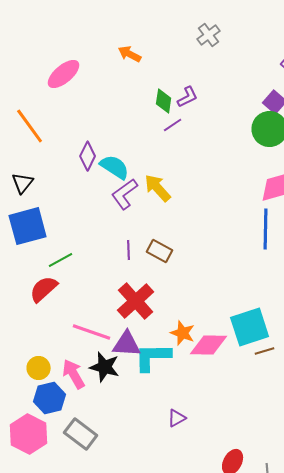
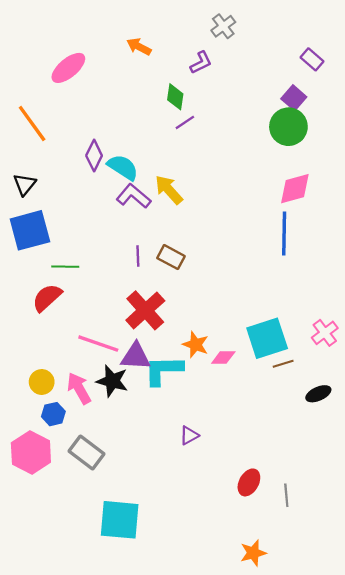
purple L-shape: (188, 97) -> (201, 63), moved
purple L-shape: (125, 194) -> (134, 196), turned 76
green line: (61, 260) -> (65, 267), turned 30
pink diamond: (209, 345) -> (223, 357), size x0.6
blue hexagon: (50, 398) -> (53, 414), size x0.7

